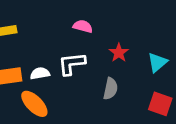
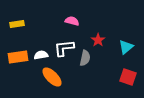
gray semicircle: (110, 89) -> (85, 58), moved
orange ellipse: (34, 104) -> (52, 77), moved

